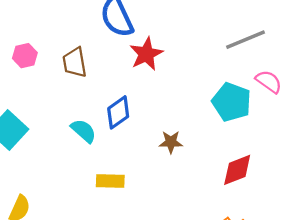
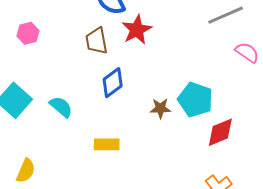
brown trapezoid: (75, 62) -> (97, 41), moved
cyan pentagon: (232, 102) -> (195, 100), moved
cyan semicircle: (84, 131) -> (61, 107), moved

